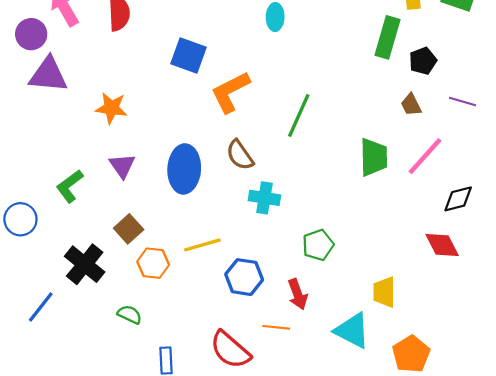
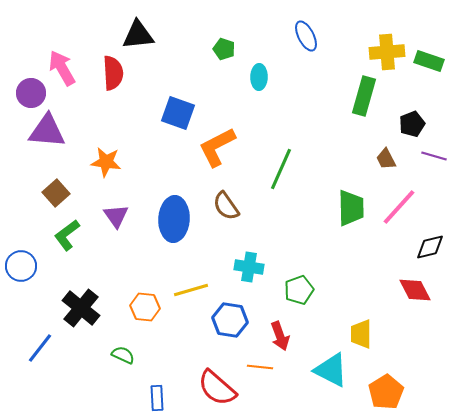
black pentagon: (423, 61) -> (412, 124), moved
cyan cross: (264, 198) -> (249, 267), moved
brown square: (129, 229) -> (56, 193), moved

